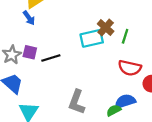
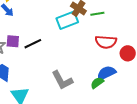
green line: (125, 36) -> (97, 14), turned 72
gray L-shape: (77, 102) -> (62, 80), turned -40

